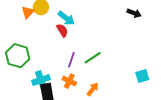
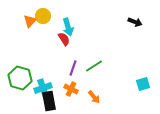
cyan arrow: (66, 18) -> (68, 27), turned 36
green hexagon: (18, 56) -> (20, 78), moved
orange arrow: (93, 89) -> (94, 97), turned 104

